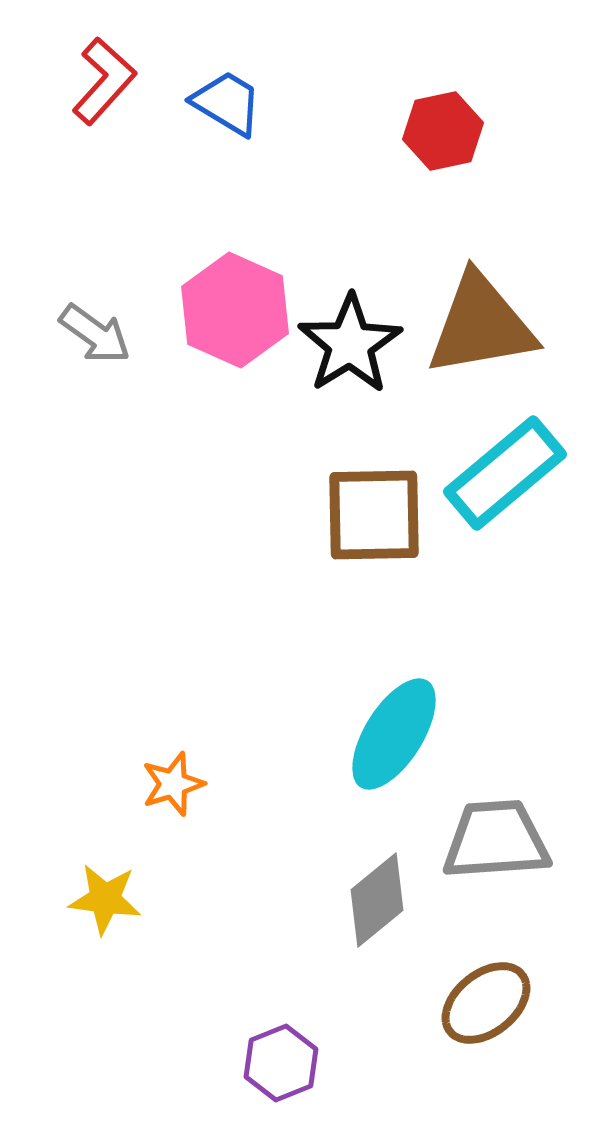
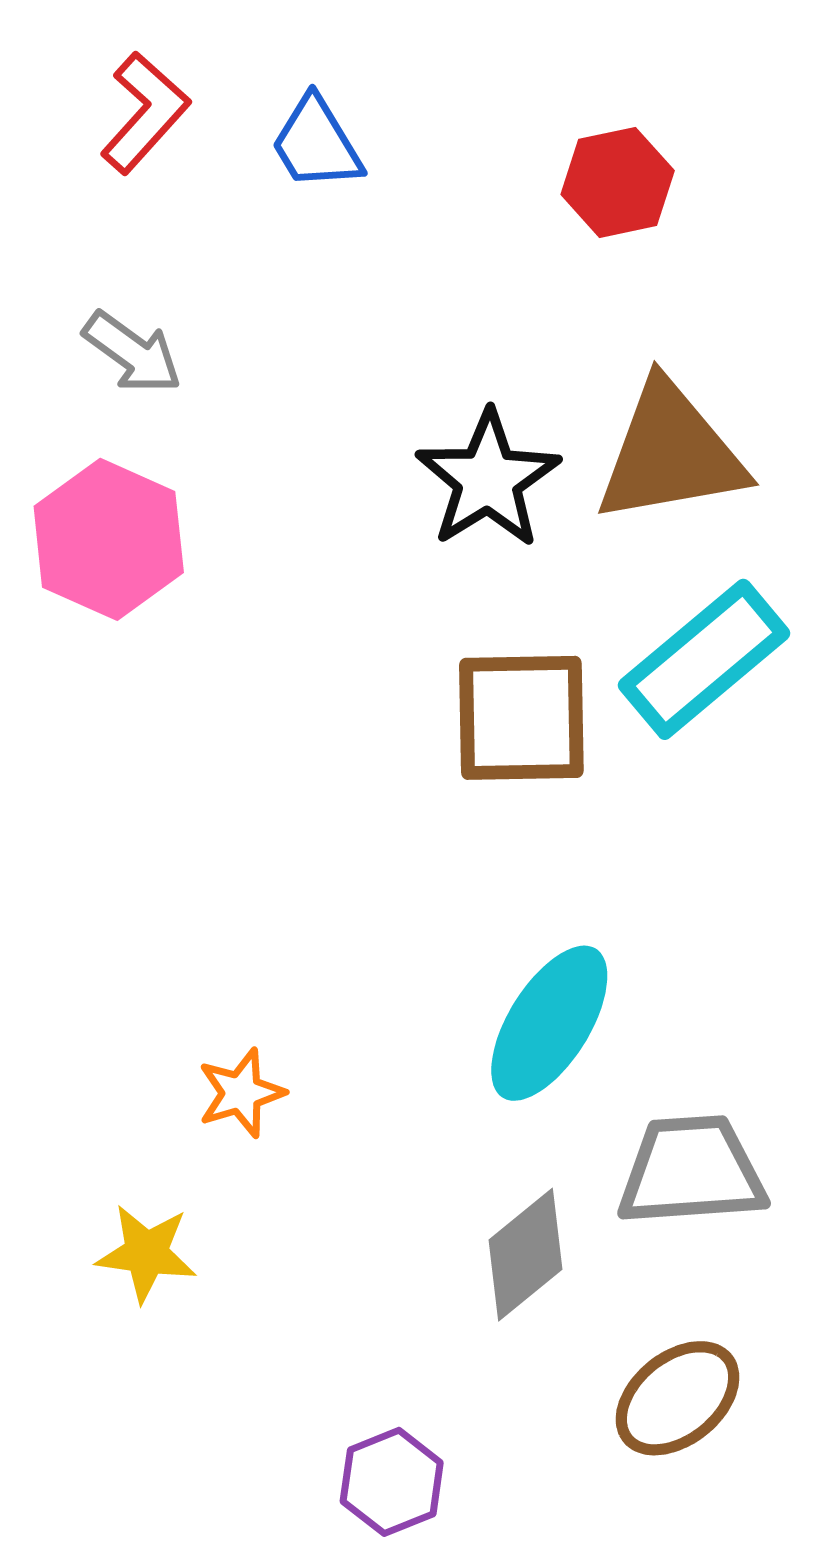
blue trapezoid: (227, 103) -> (316, 143), turned -152
pink hexagon: (235, 310) -> (109, 539), moved
gray arrow: (95, 334) -> (132, 353), moved

